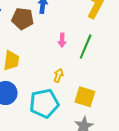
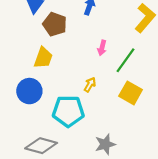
brown pentagon: (23, 19) -> (55, 24), moved
yellow square: (85, 97) -> (131, 93), moved

